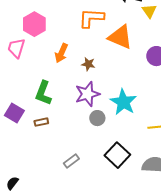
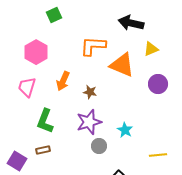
yellow triangle: (149, 11) -> (151, 49), moved, turned 42
pink trapezoid: (16, 48) -> (27, 87), moved
cyan star: (123, 102) -> (125, 130), size x0.6
purple square: (14, 113) -> (17, 161), moved

